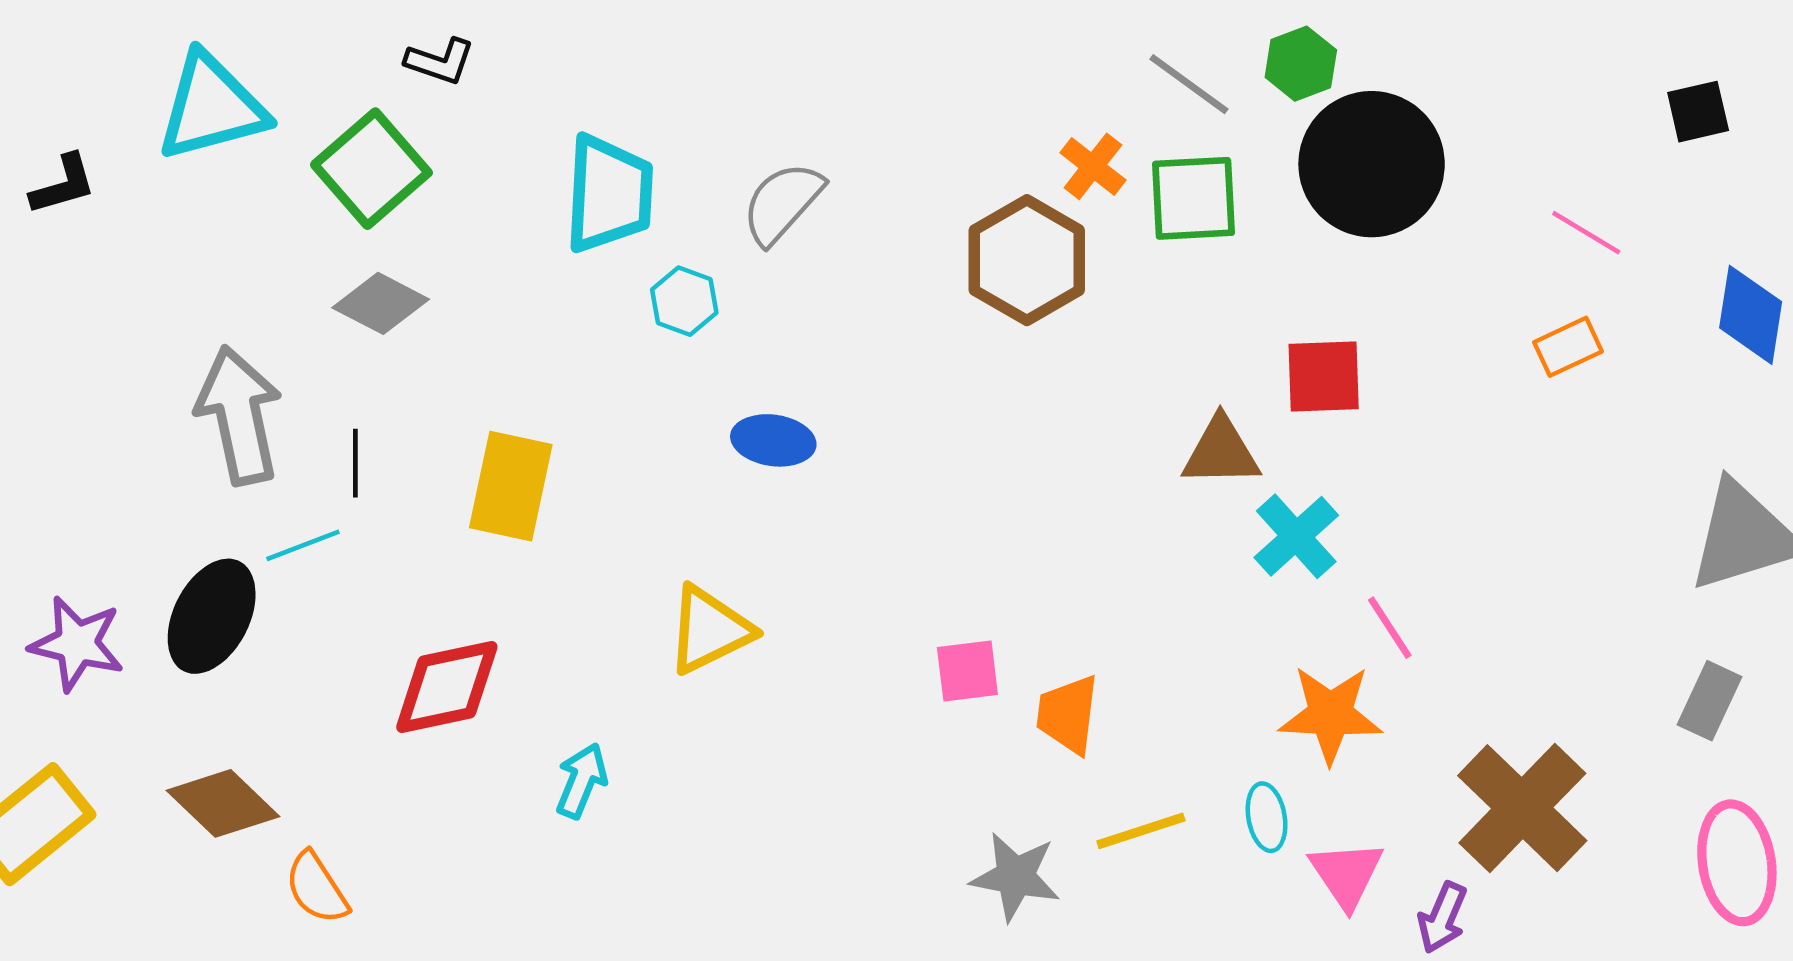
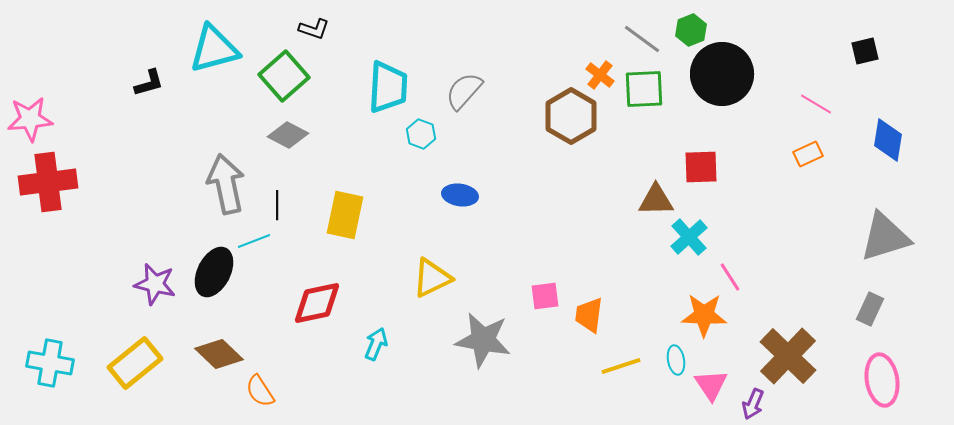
gray star: (1015, 877) -> (483, 340), moved, size x1.4

